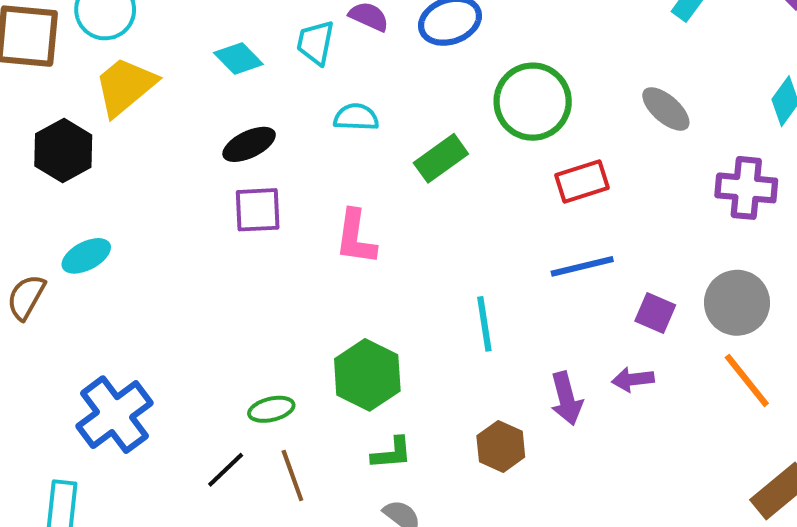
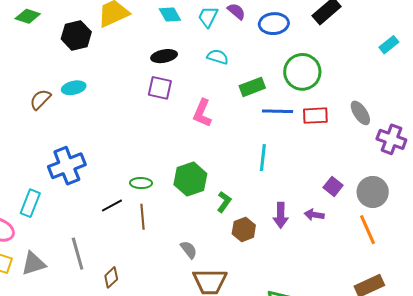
gray ellipse: (666, 109) -> (360, 113), moved
blue line: (582, 266) -> (278, 111), moved
cyan line: (484, 324) -> (263, 158), moved
green L-shape: (392, 453) -> (224, 202), moved, turned -65

